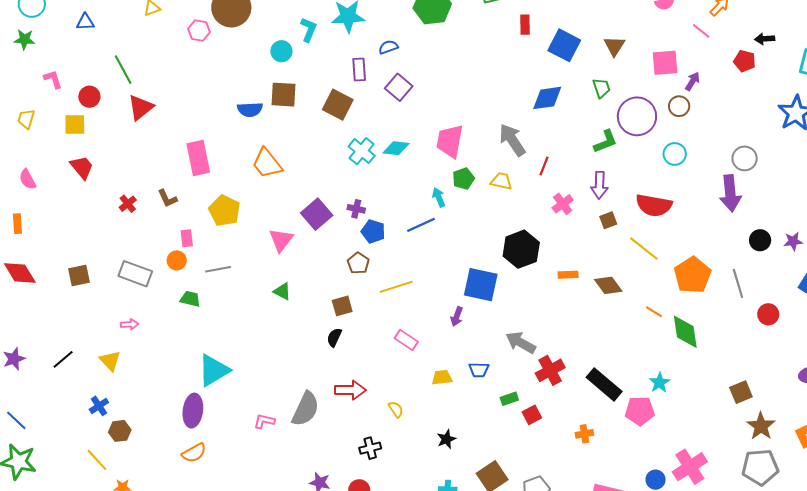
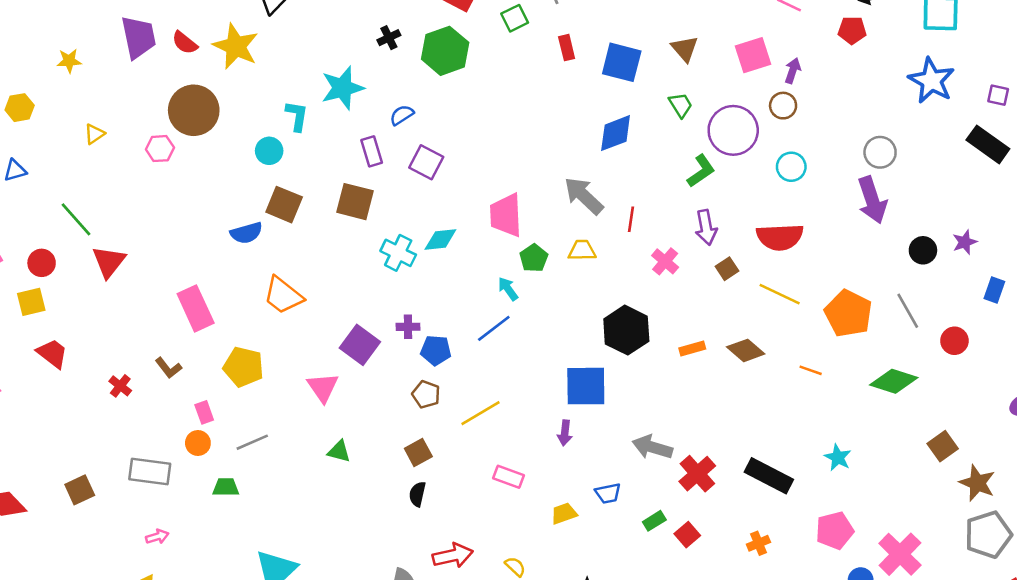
brown square: (283, 95) -> (284, 205), turned 32
green diamond: (685, 332) -> (894, 381), moved, turned -51
pink pentagon: (640, 411) -> (835, 531), moved

